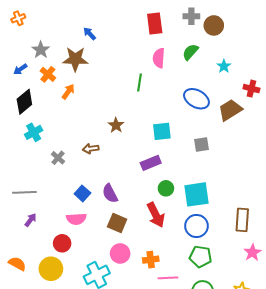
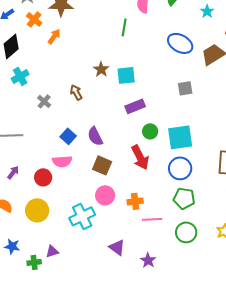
cyan square: (162, 131) -> (126, 75), moved
brown arrow: (91, 149) -> (76, 92), turned 70
purple arrow: (31, 220) -> (13, 172), moved
red circle: (62, 243) -> (43, 177), moved

